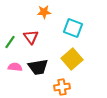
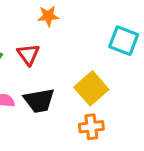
cyan square: (73, 28) -> (124, 41), moved
orange cross: (62, 87) -> (91, 127), moved

